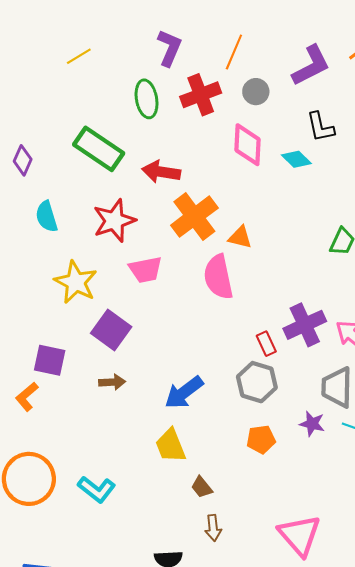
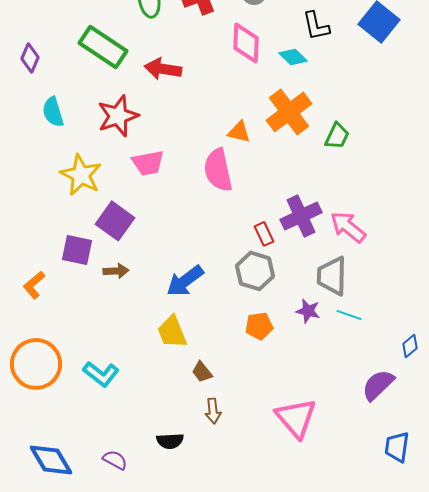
orange cross: (194, 217) -> (289, 112), moved
purple square: (50, 360) -> (77, 250), moved

